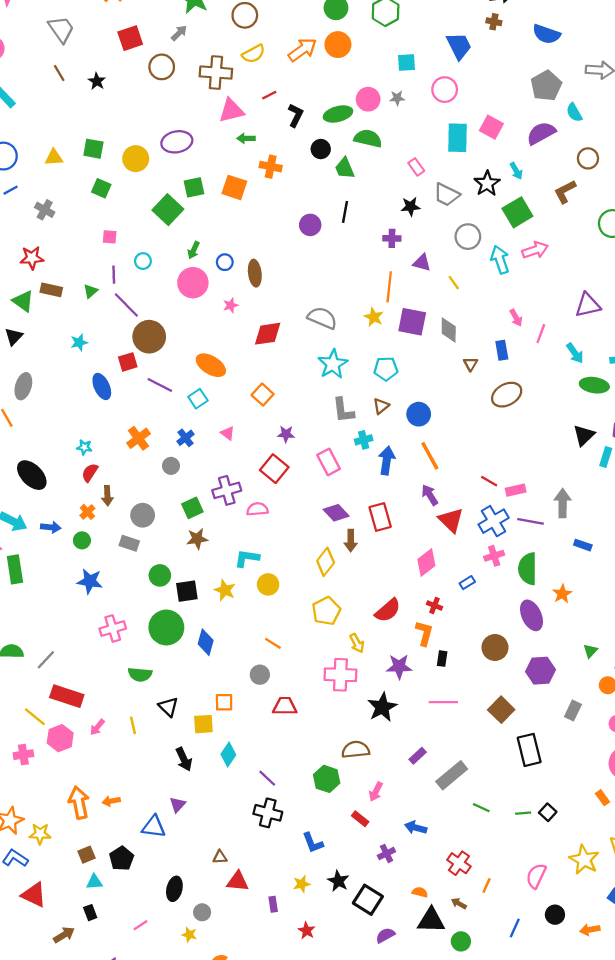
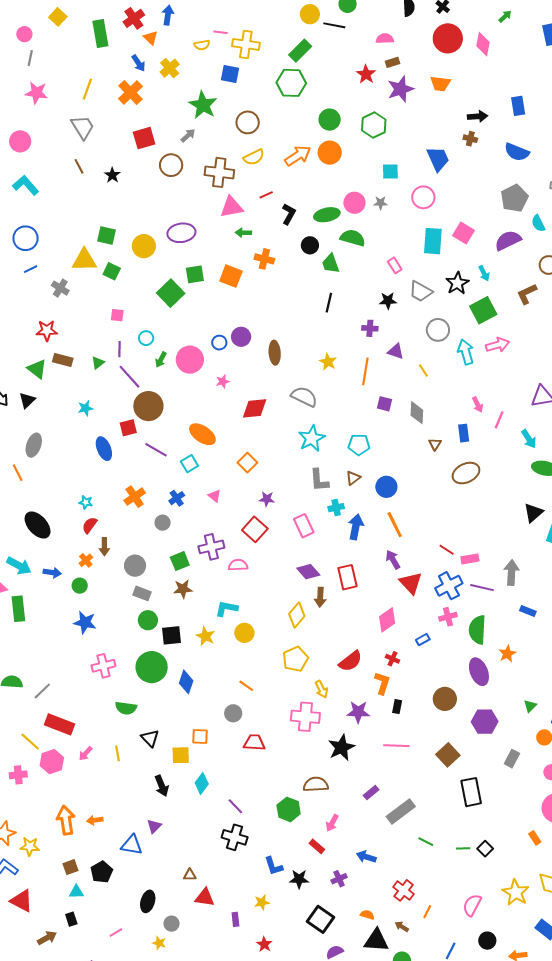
yellow triangle: (54, 158) -> (84, 260), moved, size x1.5
purple circle: (310, 225) -> (241, 337), moved
green arrow: (194, 250) -> (161, 360), moved
brown ellipse: (255, 273) -> (275, 353), moved
yellow star: (374, 317) -> (328, 362), moved
purple square: (412, 322) -> (385, 404), size x0.6
gray rectangle: (129, 543) -> (142, 593), moved
black star: (338, 881) -> (299, 879), moved, turned -30

